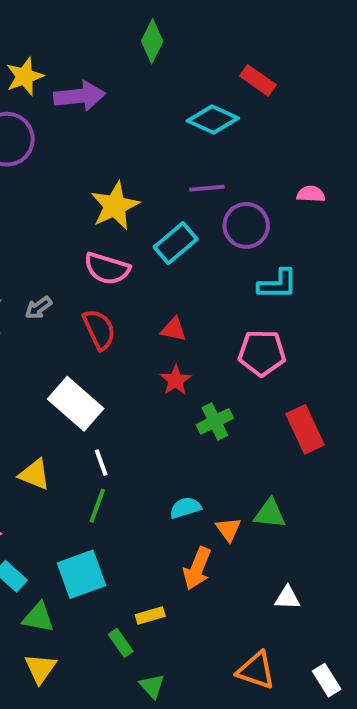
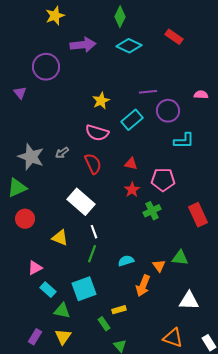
yellow star: (25, 76) -> (55, 16), moved
cyan diamond: (213, 120) -> (129, 46), moved
yellow star: (115, 206) -> (101, 101), size x0.7
pink pentagon: (262, 353) -> (163, 180), moved
cyan semicircle: (185, 508) -> (126, 261), moved
white triangle: (287, 598) -> (189, 301), size x1.5

